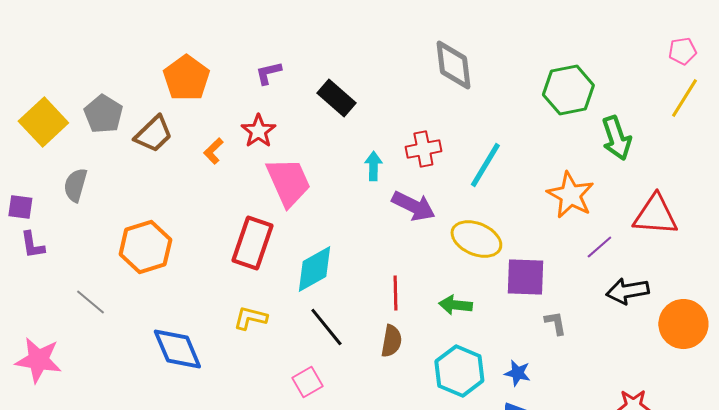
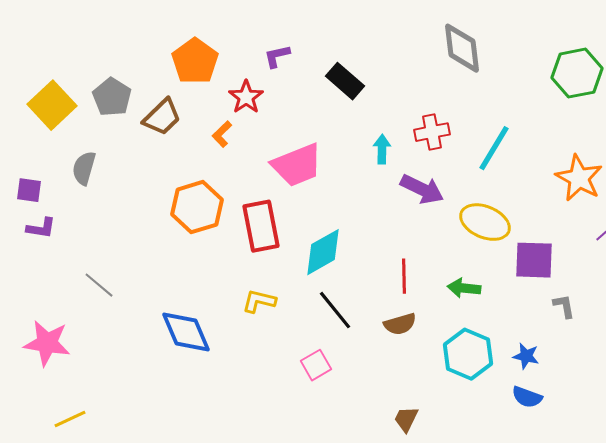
red star: (258, 131) -> (246, 97), moved
pink trapezoid: (288, 182) -> (297, 165), turned 92
red rectangle: (252, 243) -> (261, 226), turned -30
purple L-shape: (32, 245) -> (41, 228), turned -72
orange hexagon: (145, 247) -> (197, 207), moved
brown semicircle: (391, 341) -> (400, 324), turned 64

